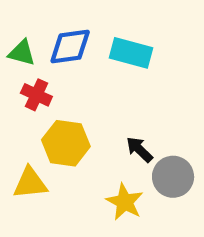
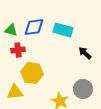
red cross: (36, 95) -> (18, 50), turned -32
black arrow: (139, 149) -> (85, 53), moved

